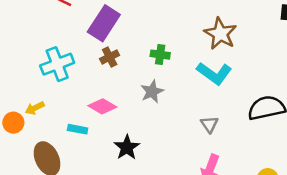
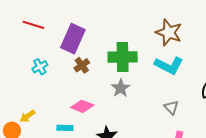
green cross: (160, 55) -> (123, 57), size x1.8
cyan cross: (57, 64) -> (40, 67), moved, size x0.6

